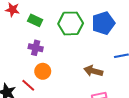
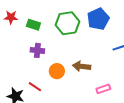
orange circle: (43, 71) -> (57, 71), moved
brown arrow: (93, 71) -> (82, 66), moved

